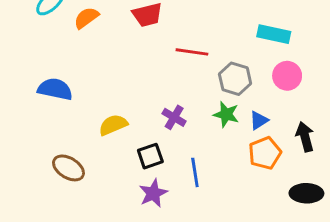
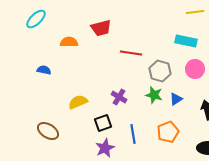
orange semicircle: (86, 18) -> (69, 42), moved, turned 36
blue semicircle: (55, 89) -> (44, 70), moved, size x0.6
orange pentagon: (265, 153) -> (168, 132), moved

